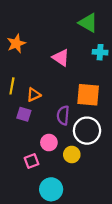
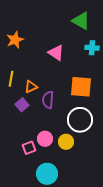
purple square: (24, 114) -> (22, 105), turned 32
purple semicircle: (63, 115) -> (48, 100), moved
pink circle: (49, 143) -> (45, 139), moved

